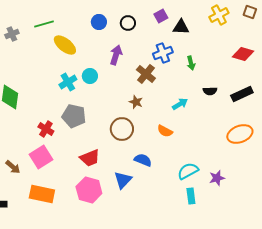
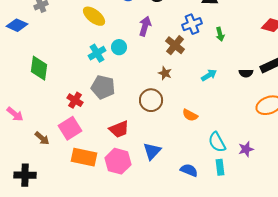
black semicircle: (210, 91) -> (246, 73), moved
orange semicircle: (165, 131) -> (190, 115), moved
blue semicircle: (143, 160) -> (189, 170), moved
cyan semicircle: (188, 171) -> (217, 142), turned -90
orange rectangle: (42, 194) -> (84, 157), moved

